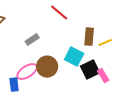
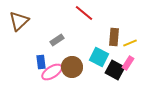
black square: (90, 70) -> (115, 70), turned -36
pink rectangle: (103, 76) -> (128, 63), moved, turned 64
blue rectangle: (14, 85) -> (41, 62), moved

